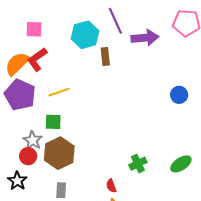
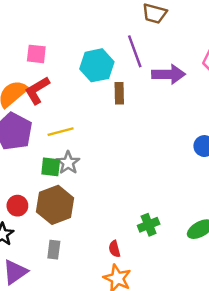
gray star: (33, 140) -> (68, 163), moved

